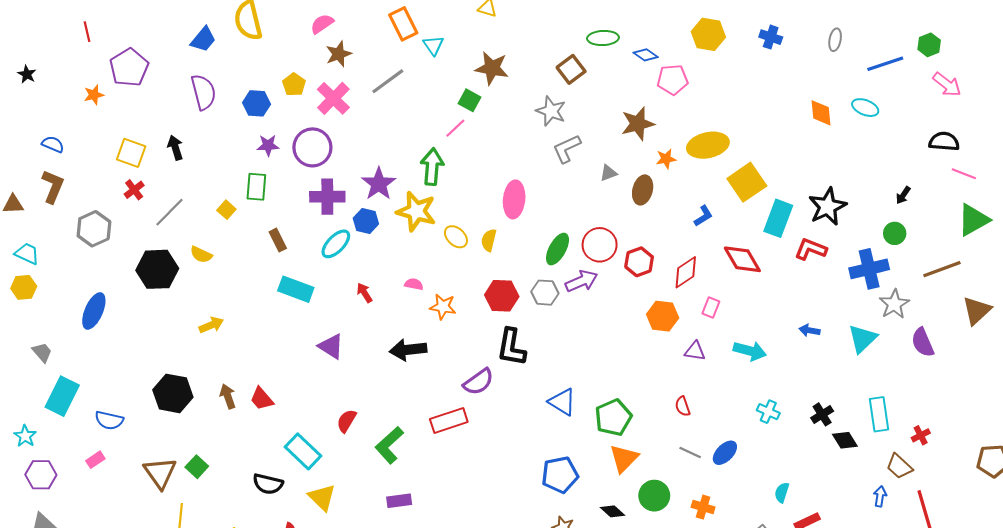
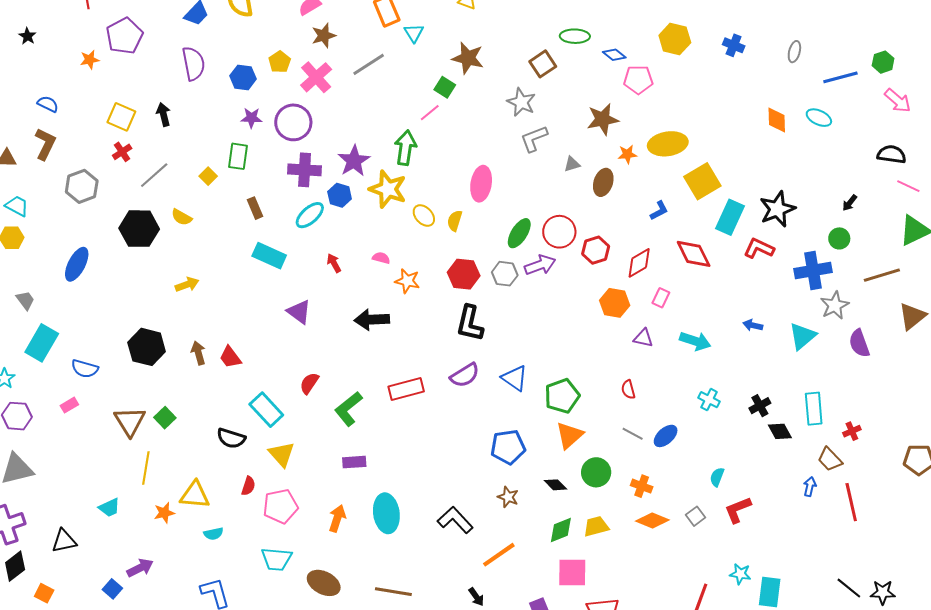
purple semicircle: (478, 382) -> (465, 375), moved

